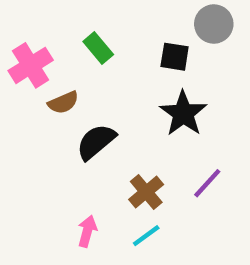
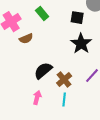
black semicircle: (96, 142) -> (43, 71), moved
cyan line: (146, 236) -> (64, 100), turned -48

